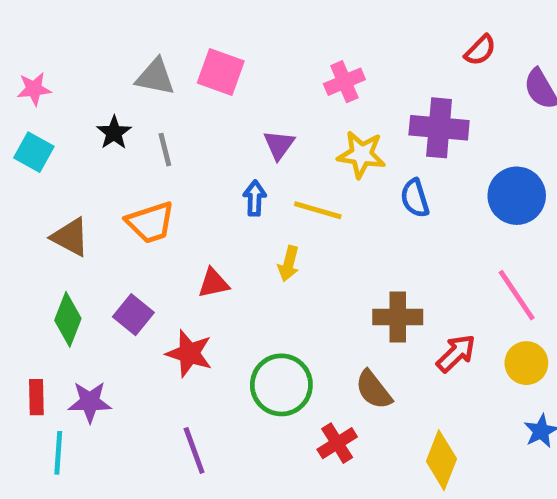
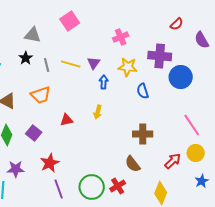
pink square: (221, 72) -> (70, 21), moved, turned 36
gray triangle: (155, 77) -> (33, 35), moved
blue circle: (517, 196) -> (181, 77), moved
blue arrow: (255, 198) -> (104, 82), moved
blue semicircle: (415, 198) -> (143, 91), moved
yellow line: (318, 210) -> (71, 64), moved
red star: (189, 353) -> (50, 163), moved, turned 30
red arrow: (456, 353) -> (173, 161), moved
green circle: (281, 385) -> (92, 187), moved

